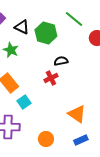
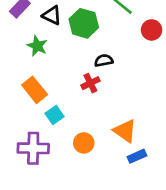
orange circle: (46, 139) -> (84, 143), moved
blue rectangle: (81, 140) -> (137, 156), moved

